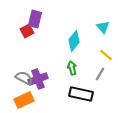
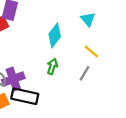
green arrow: (72, 68) -> (52, 66), turned 32
black rectangle: (81, 94) -> (25, 96), moved

